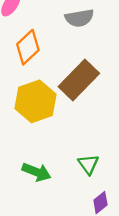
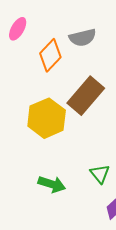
orange diamond: (28, 47) -> (50, 55), moved

